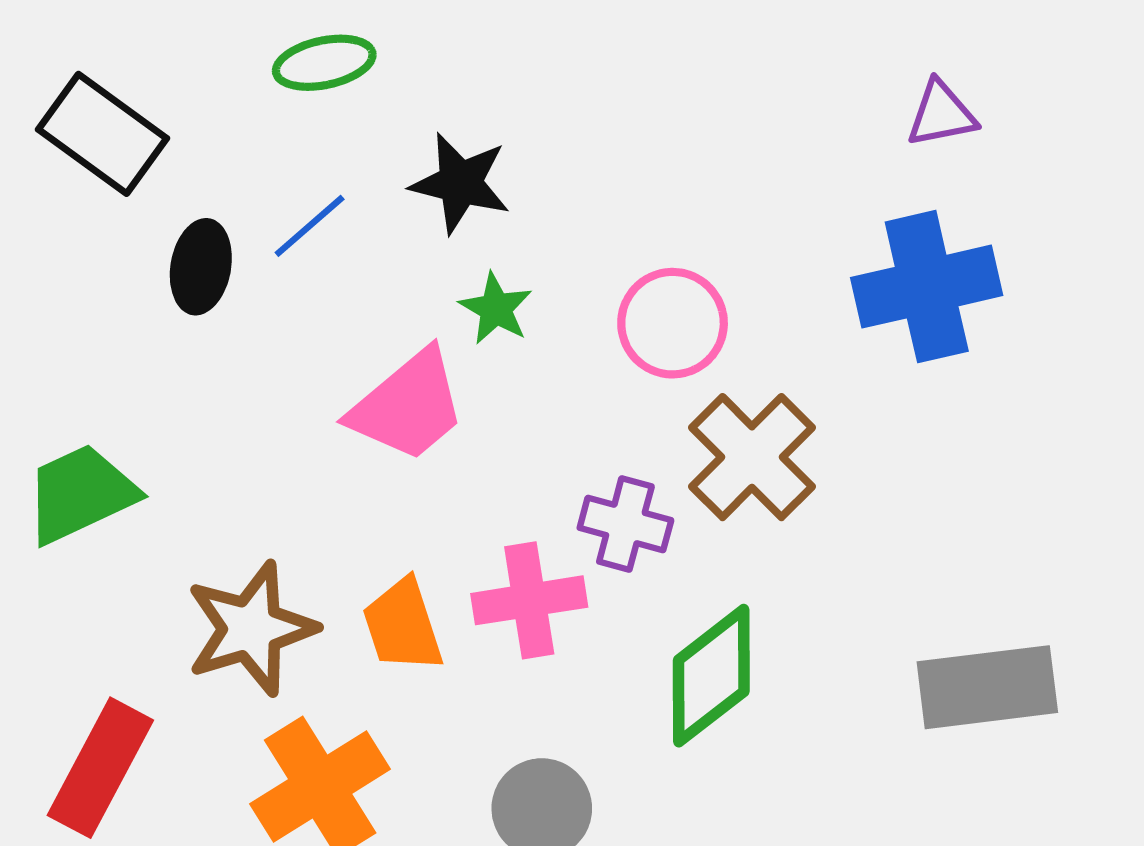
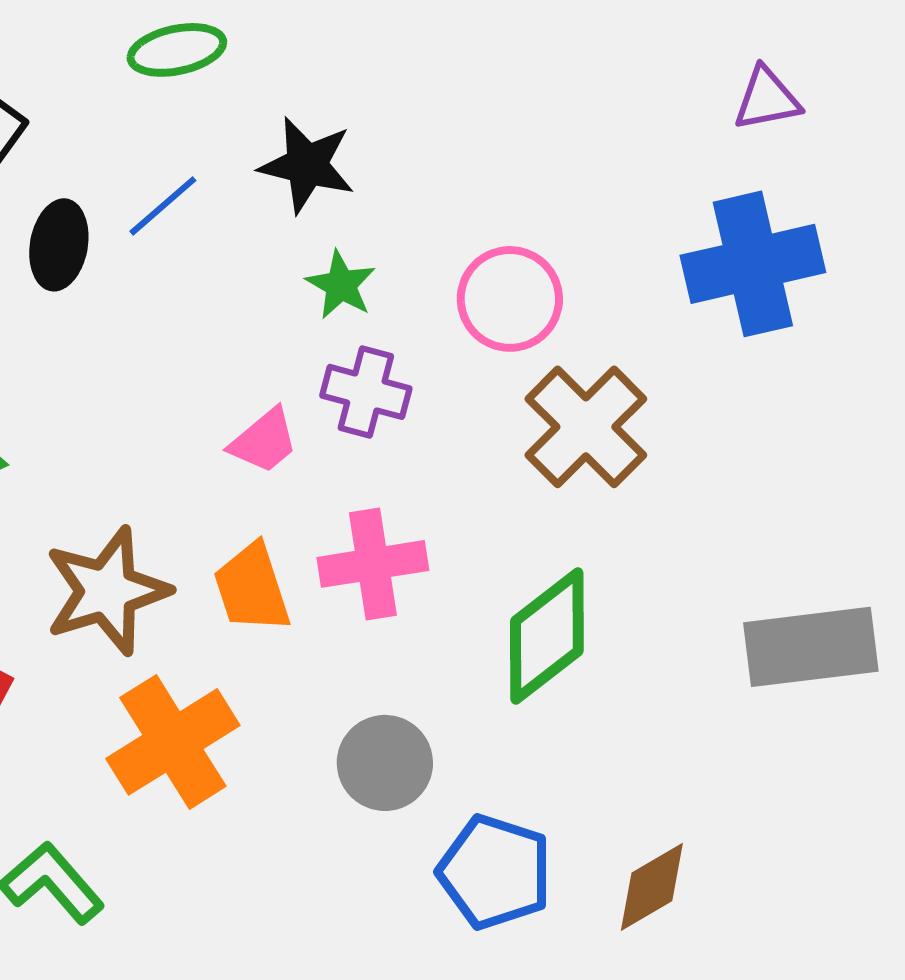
pink trapezoid: (408, 406) -> (264, 441), moved, size x0.6
purple cross: (625, 524) -> (366, 392), moved

